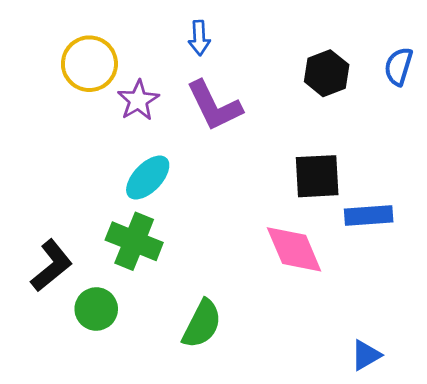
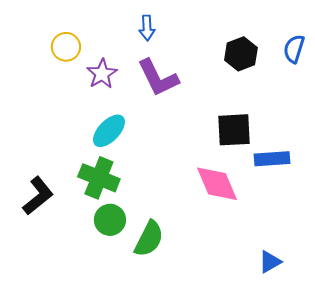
yellow circle: (89, 64) -> (66, 47), size x0.7
green circle: (96, 309) -> (110, 220), moved

